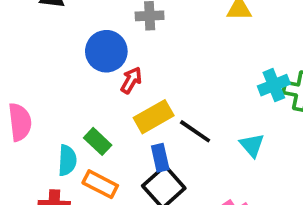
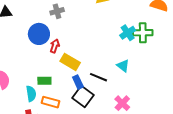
yellow rectangle: (154, 117) -> (70, 62), turned 72
black line: (195, 131) -> (98, 77), moved
green rectangle: (98, 141) -> (44, 81), turned -32

